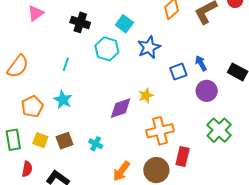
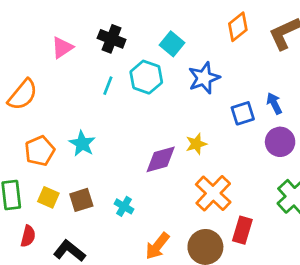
pink triangle: (36, 13) -> (62, 48), moved
cyan line: (66, 64) -> (108, 86), moved
orange cross: (160, 131) -> (213, 193), turned -36

